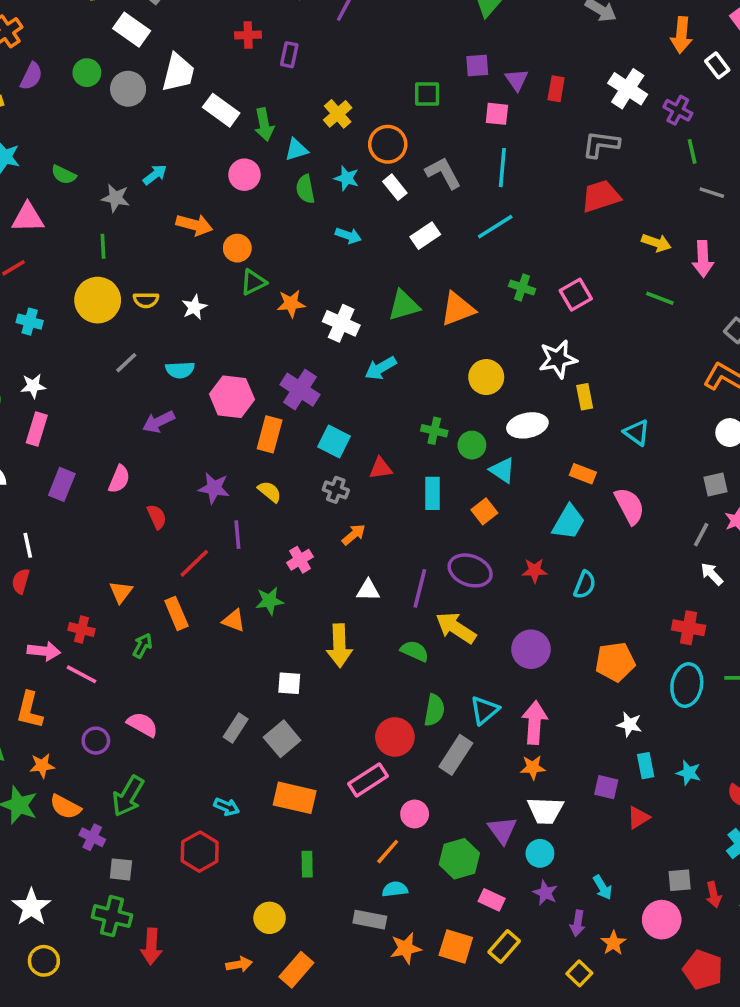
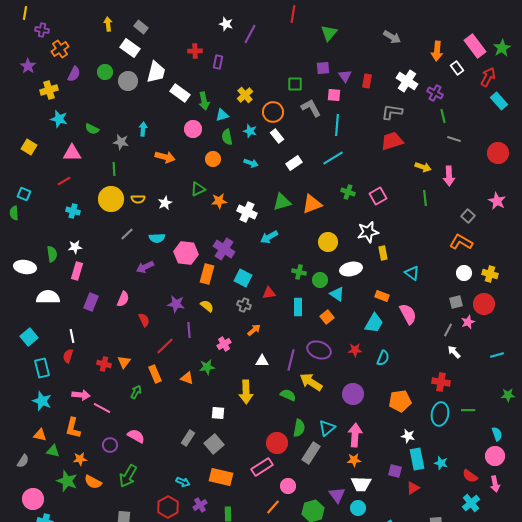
gray L-shape: (443, 173) -> (311, 108), moved
cyan arrow: (155, 175) -> (143, 129), turned -48
orange circle: (237, 248) -> (213, 159), moved
green line: (660, 298) -> (425, 198), turned 63
red cross: (82, 630) -> (104, 364), moved
cyan rectangle: (646, 766) -> (417, 459), size x1.5
purple cross: (92, 837) -> (200, 505), moved, turned 32

